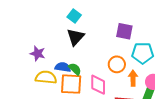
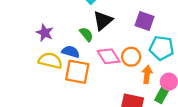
black triangle: (75, 37) -> (103, 21), moved
green semicircle: (75, 69) -> (86, 34), moved
pink diamond: (98, 85) -> (109, 56), moved, turned -40

